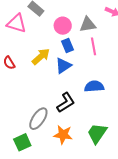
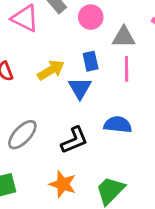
pink circle: (63, 26) -> (91, 17), moved
blue triangle: (63, 66) -> (80, 88), turned -36
gray ellipse: (38, 119) -> (22, 135), moved

